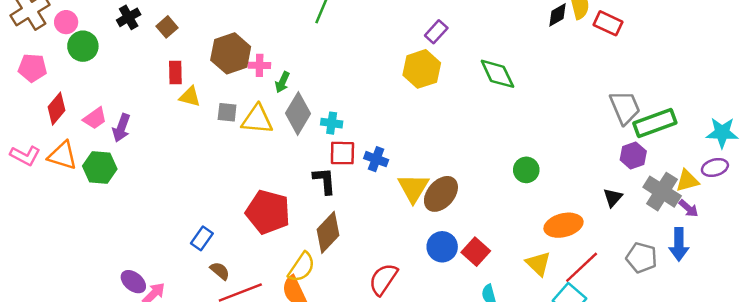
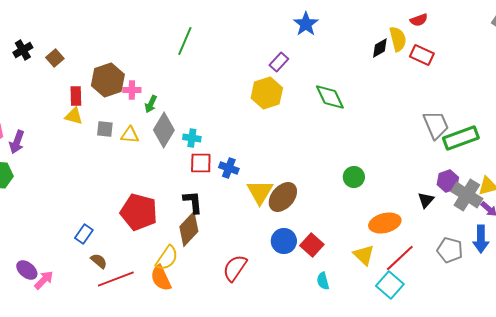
red rectangle: (175, 73) -> (76, 96), moved
yellow triangle: (257, 119) -> (130, 135), size x0.7
purple hexagon: (633, 155) -> (448, 181), moved
black L-shape: (324, 181) -> (193, 202), moved

